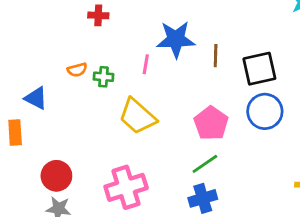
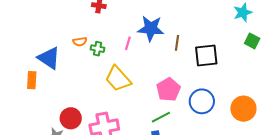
blue triangle: (36, 98) -> (49, 58), size x1.4
blue circle: (265, 111) -> (202, 101), moved
red circle: (56, 176) -> (71, 118), moved

